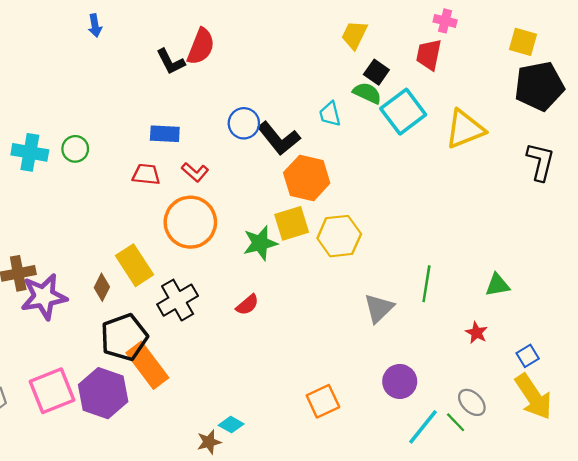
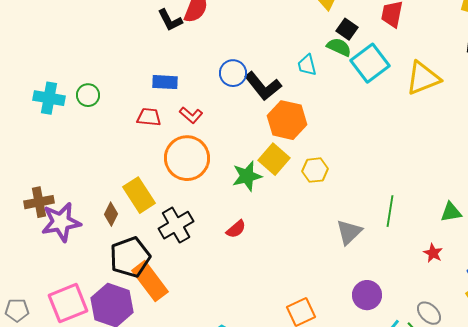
yellow square: (292, 223) -> (274, 159), turned -32
yellow hexagon: (339, 236) -> (315, 170), size x0.7

